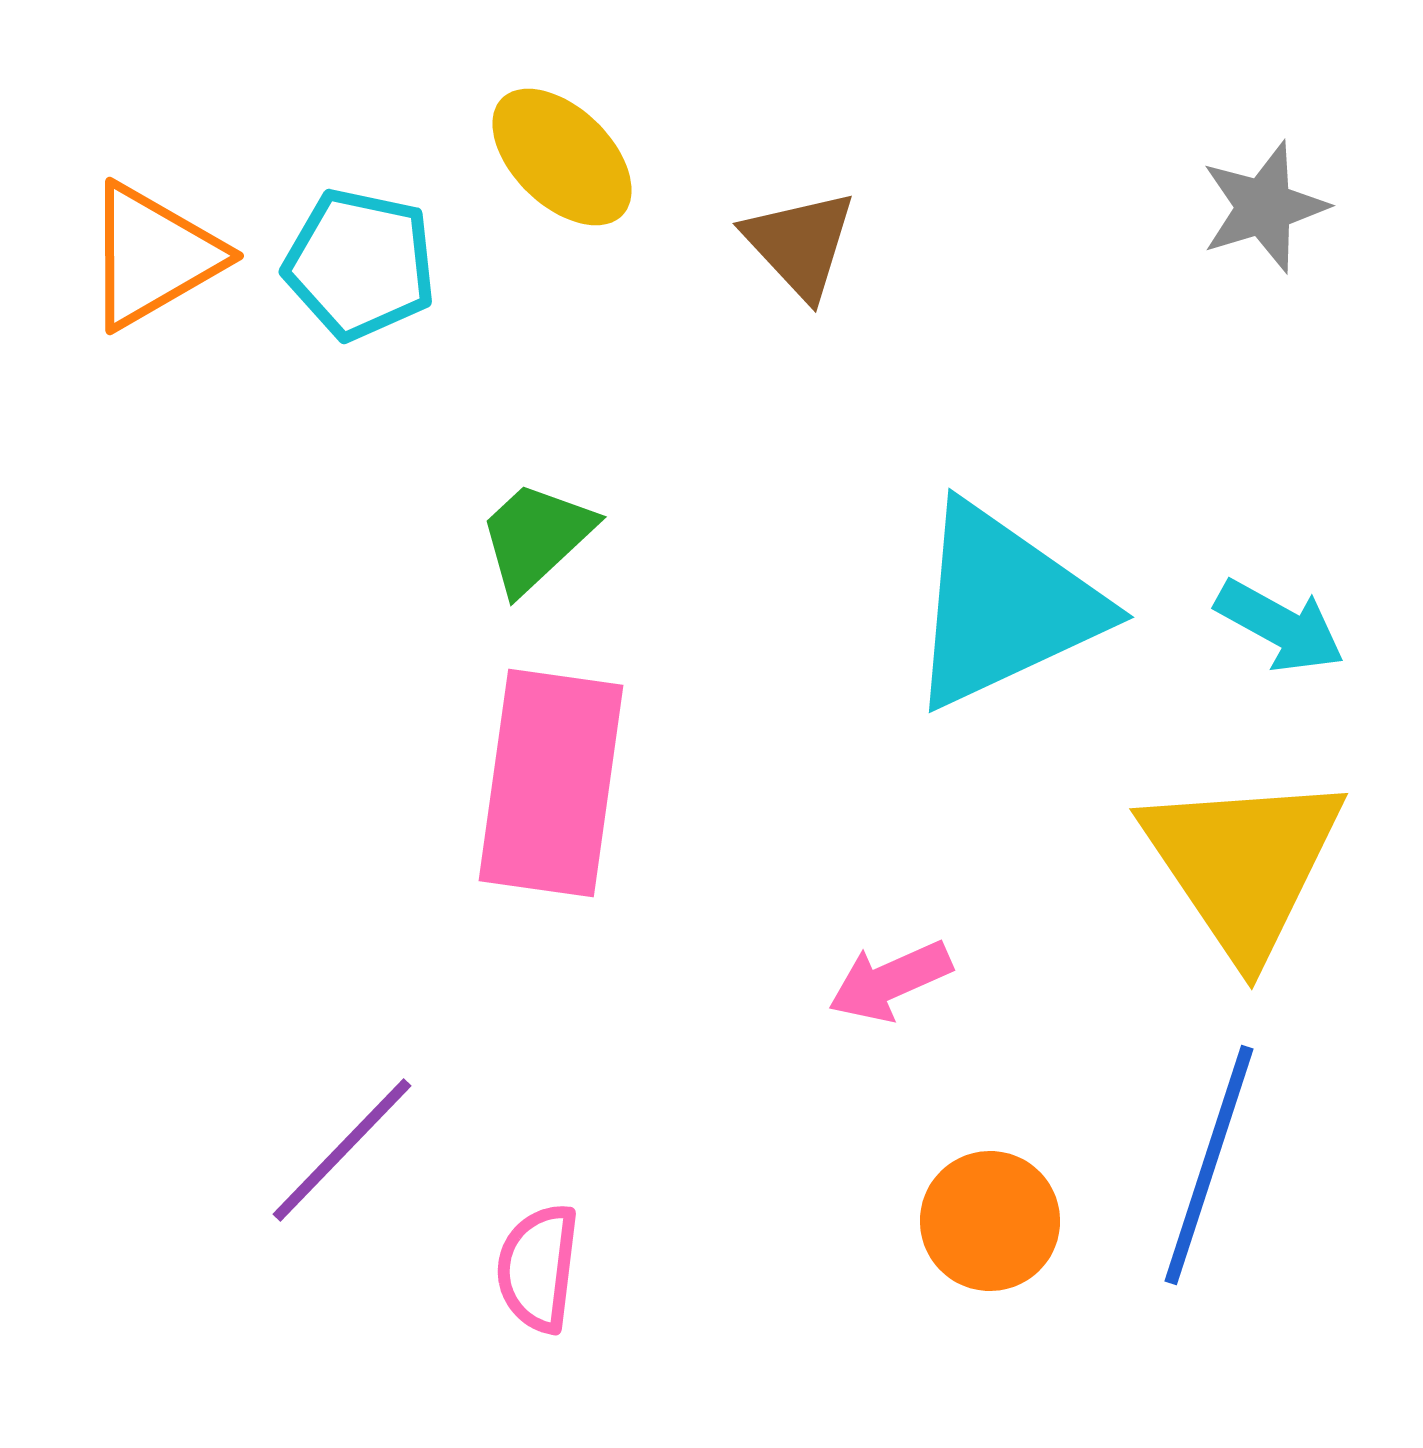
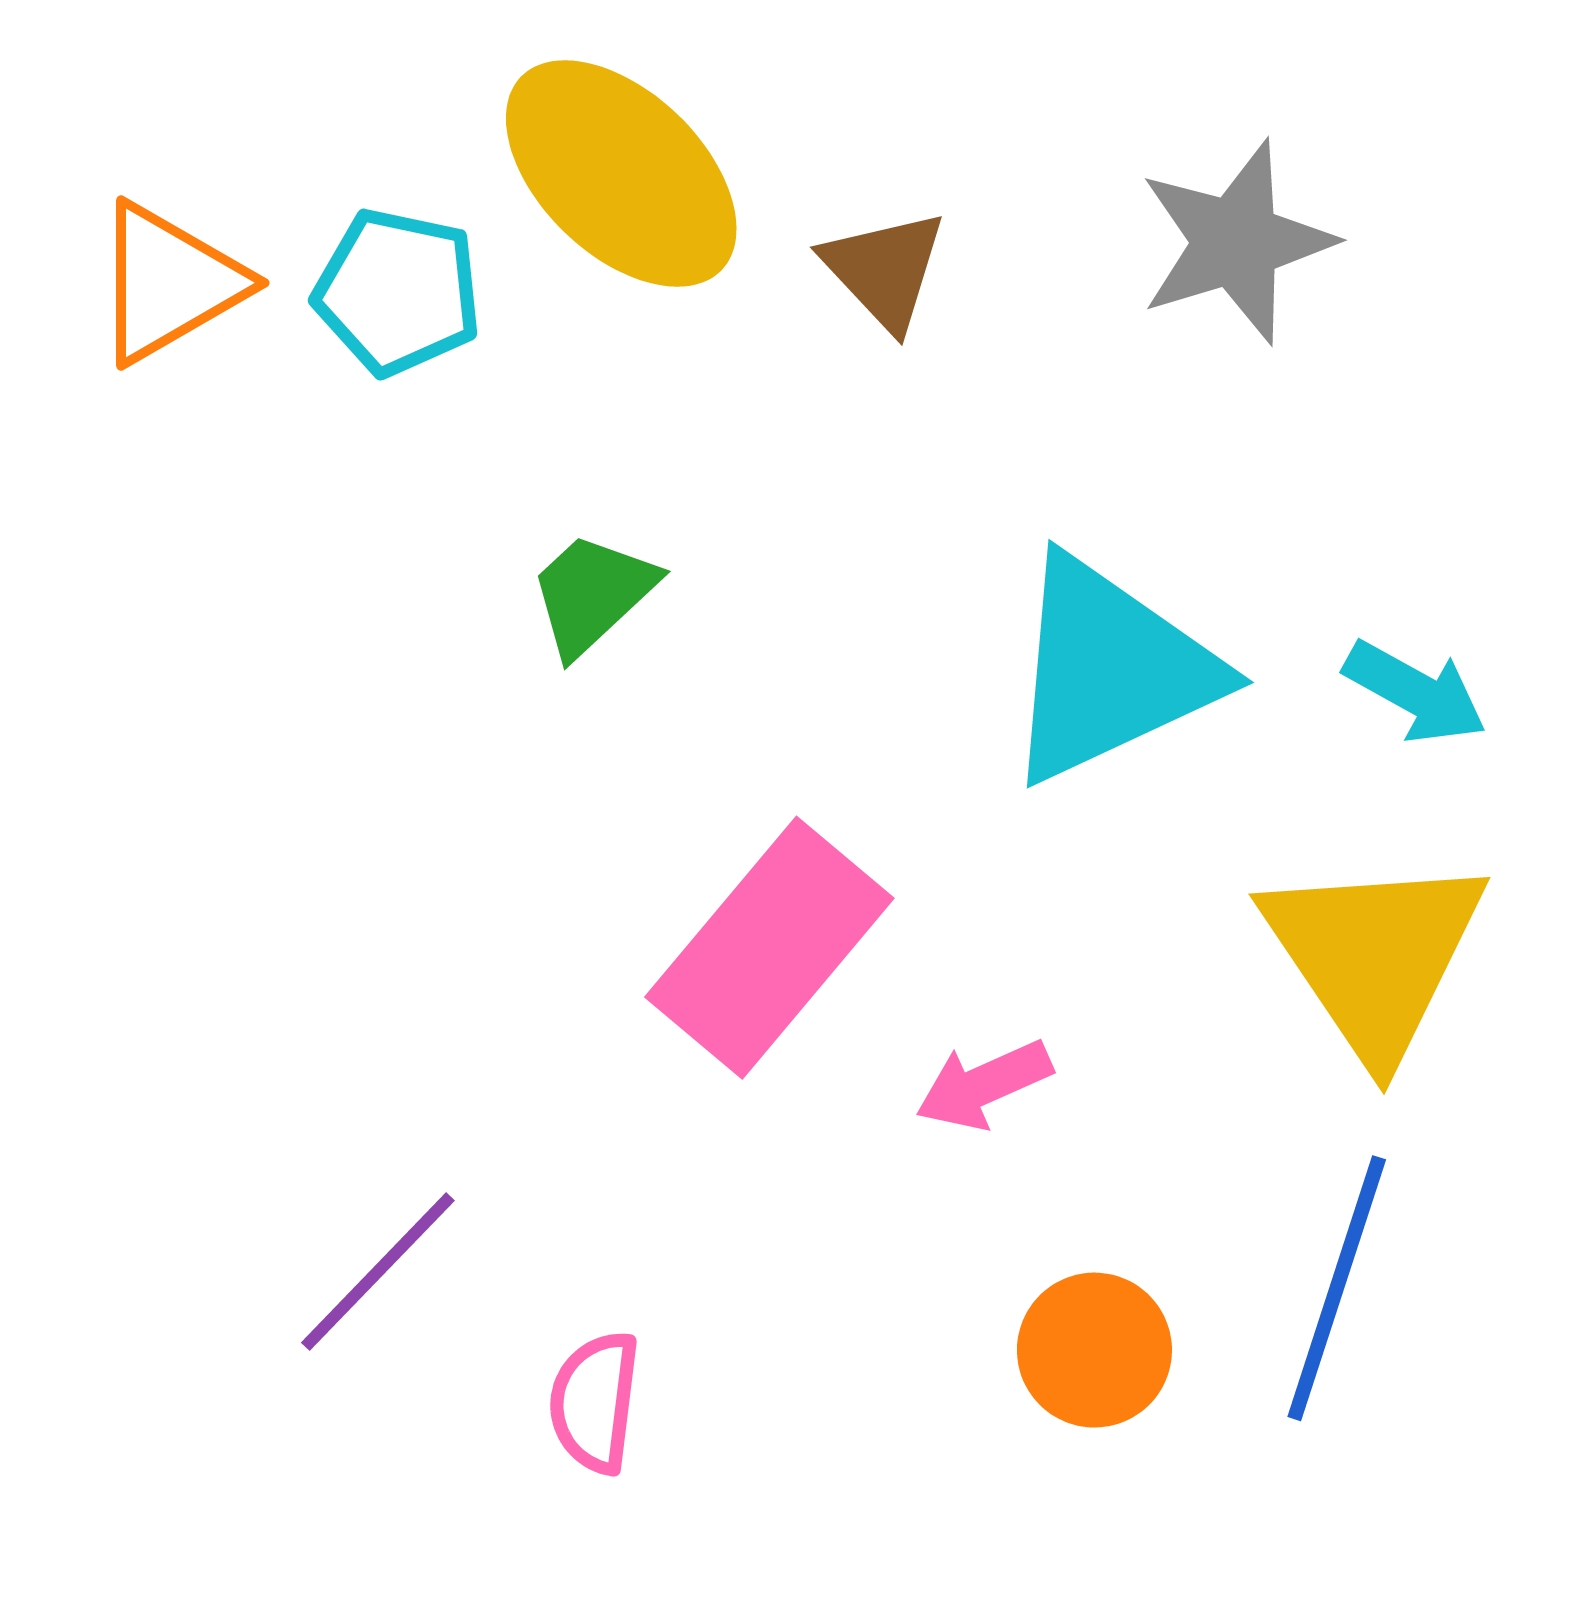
yellow ellipse: (562, 157) -> (621, 174), size x1.5
gray star: (1264, 207) -> (1236, 242), moved, size x1.4
pink rectangle: (551, 783) -> (769, 948), moved, turned 32

